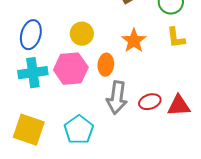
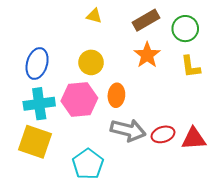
orange star: (134, 41) -> (147, 55), moved
gray arrow: (117, 98) -> (128, 130), turned -84
yellow square: (29, 130) -> (35, 142), moved

